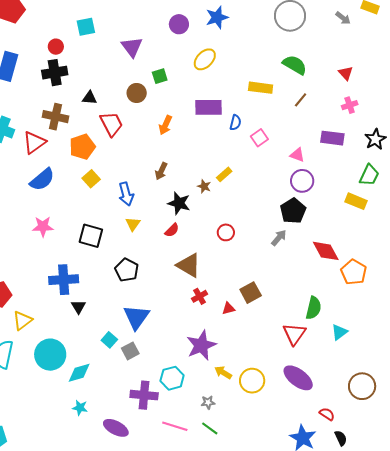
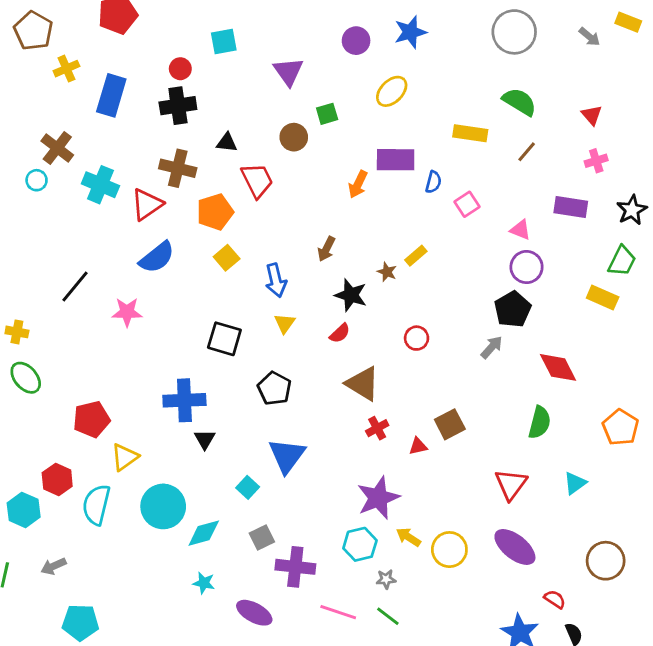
orange arrow: (165, 125) -> (358, 184), moved
pink star: (43, 227) -> (127, 312), moved
orange pentagon: (354, 272) -> (620, 427), moved
green semicircle: (313, 308) -> (540, 422), moved
gray square: (130, 351) -> (262, 538), moved
cyan hexagon: (172, 378) -> (360, 544), moved

